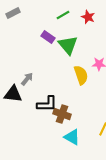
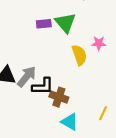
purple rectangle: (48, 37) -> (44, 24), moved, turned -40
gray arrow: (27, 79) -> (27, 77), moved, size x1.5

